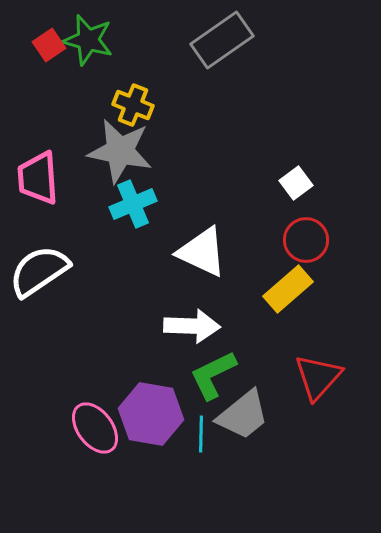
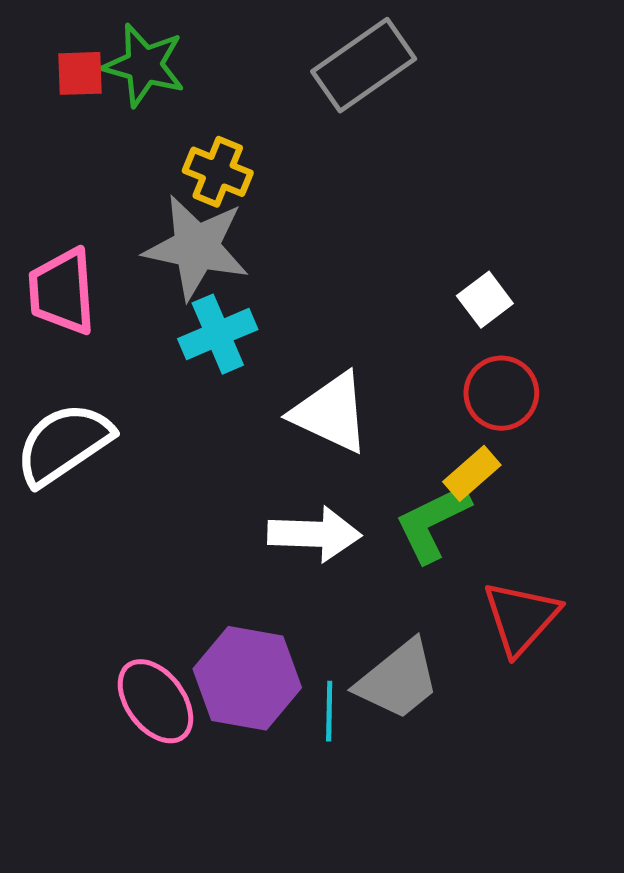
red square: (49, 45) -> (80, 73), turned 32
yellow rectangle: (288, 289) -> (472, 473), size x0.7
green L-shape: (213, 375) -> (432, 523), moved

